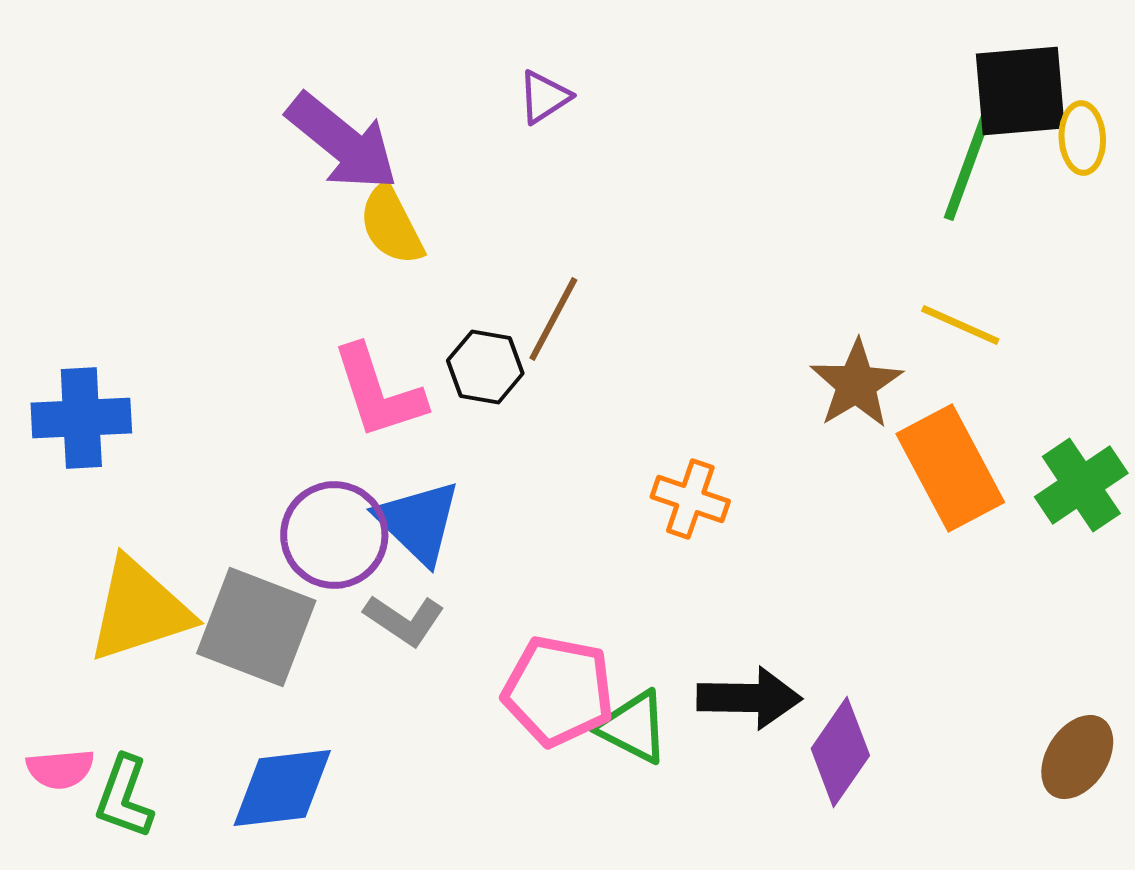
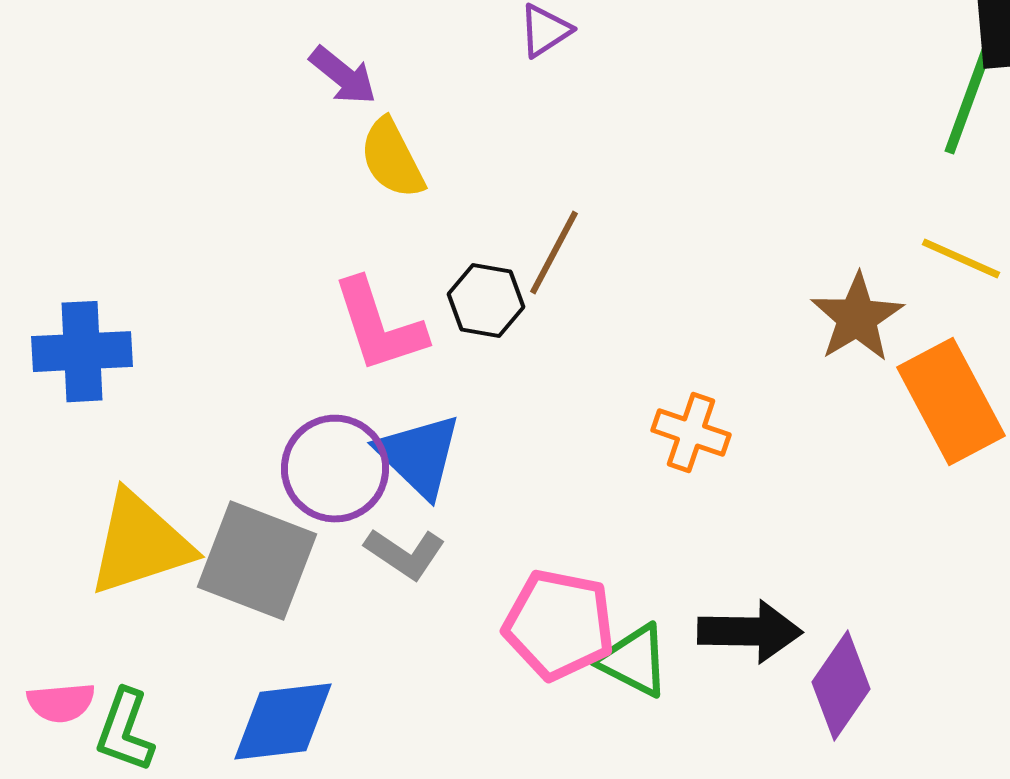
purple arrow: (342, 142) -> (343, 76), size x0.6

